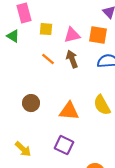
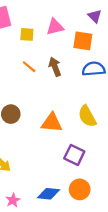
pink triangle: (72, 35) -> (55, 27), moved
purple square: (64, 145) -> (74, 155), moved

